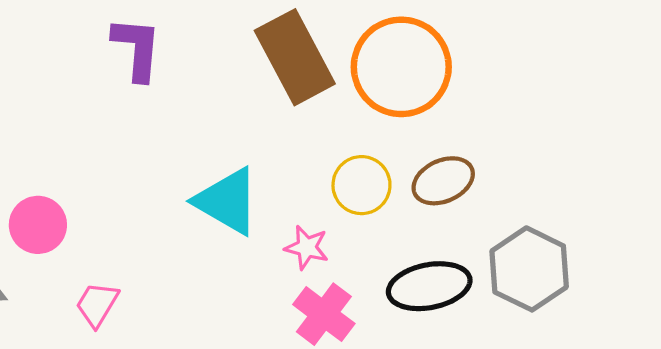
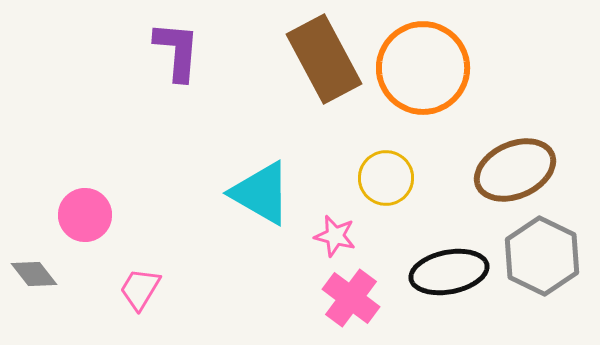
brown ellipse: (443, 181) -> (515, 170), moved, size x1.4

